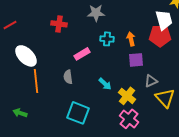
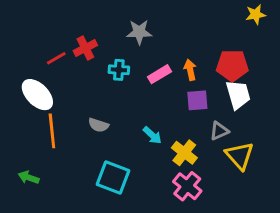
white trapezoid: (164, 20) -> (238, 95), moved
red cross: (59, 24) -> (85, 48), turned -35
red line: (10, 25) -> (56, 58), moved
cyan cross: (107, 39) -> (119, 70), moved
pink rectangle: (82, 54) -> (160, 74), moved
gray semicircle: (68, 77) -> (98, 125), turned -64

